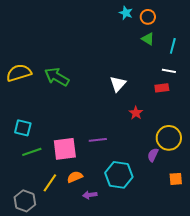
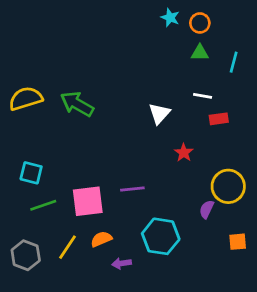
green triangle: (148, 39) -> (200, 53), turned -32
white line: (169, 71) -> (203, 96), moved
gray hexagon: (25, 201) -> (26, 255), moved

